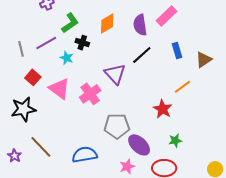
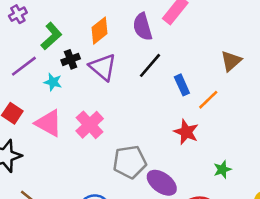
black cross: (82, 43) -> (71, 59), turned -32
blue rectangle: (177, 50) -> (182, 85), moved
purple triangle: (115, 74) -> (103, 67), moved
green star: (175, 140) -> (222, 169), moved

